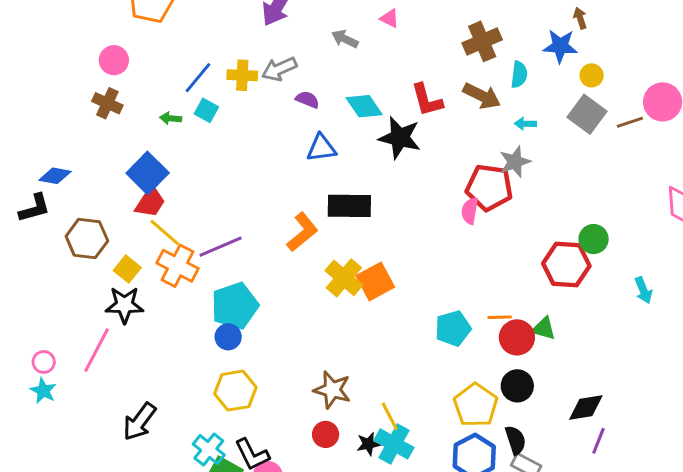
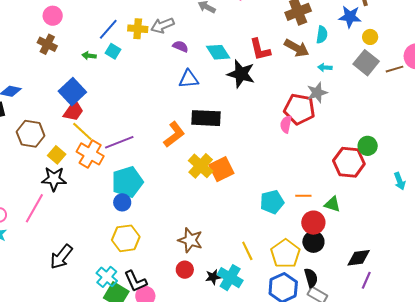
red circle: (517, 337) -> (313, 223), moved
yellow line: (390, 416) -> (247, 251), moved

